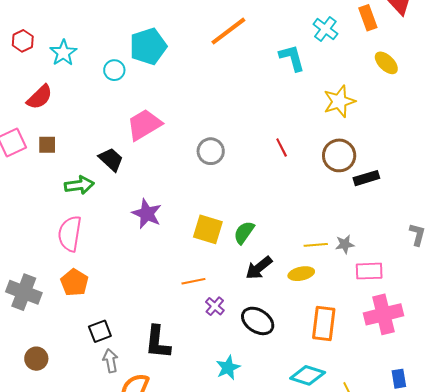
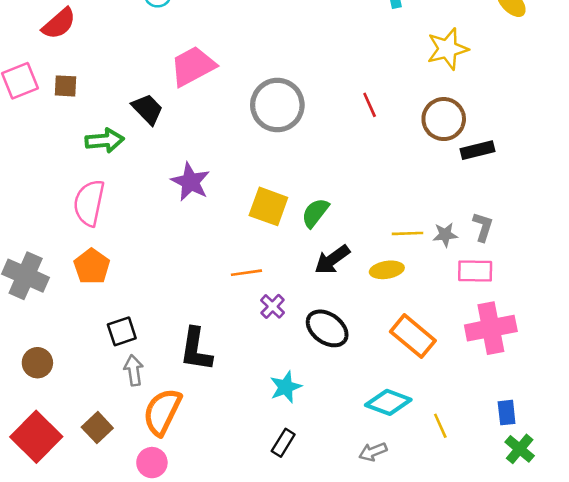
gray circle: (211, 151) -> (277, 105), size x1.5
gray L-shape: (417, 234) -> (483, 227), moved
orange rectangle: (324, 323) -> (413, 336), turned -60

